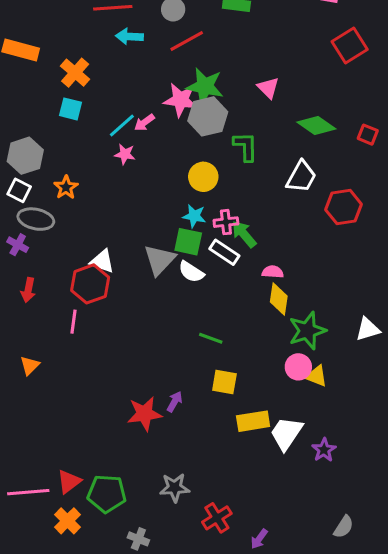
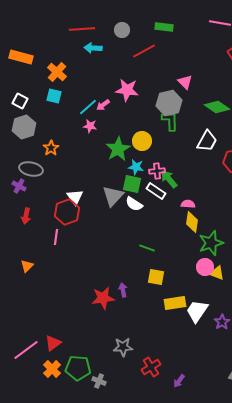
red line: (187, 41) -> (144, 51), moved
green star: (205, 86) -> (118, 149), moved, turned 30
gray hexagon: (208, 116) -> (169, 103), moved
white square: (19, 190) -> (20, 101), moved
white triangle: (102, 261) -> (75, 197), turned 36
purple arrow: (175, 402) -> (123, 290), turned -40
pink line: (28, 492) -> (26, 350), turned -32
green pentagon: (107, 494) -> (78, 368), moved

